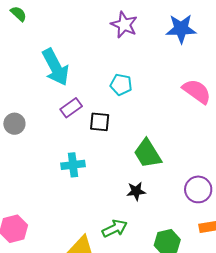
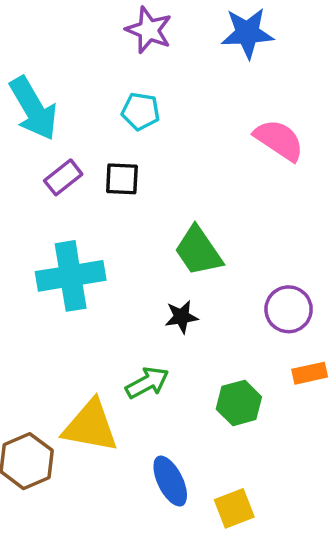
cyan pentagon: (121, 85) -> (141, 111), moved
black square: (100, 122) -> (122, 179), moved
cyan cross: (73, 165) -> (71, 276), size x1.6

